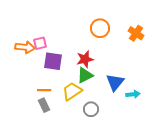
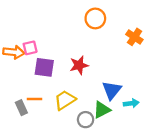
orange circle: (100, 28) -> (95, 18), moved
green triangle: (85, 75) -> (102, 110), moved
gray rectangle: (44, 105) -> (21, 108), moved

